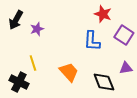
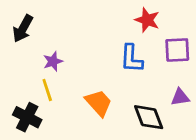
purple star: (37, 29) -> (53, 61), moved
purple square: (124, 35) -> (177, 50), turned -36

